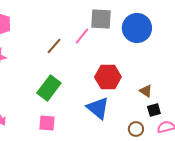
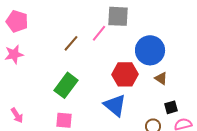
blue circle: (137, 28) -> (150, 50), moved
brown triangle: (146, 91) -> (161, 78), moved

